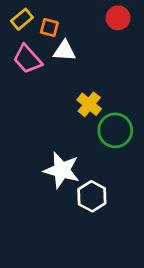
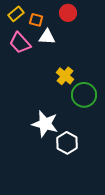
red circle: (118, 18) -> (68, 13), moved

